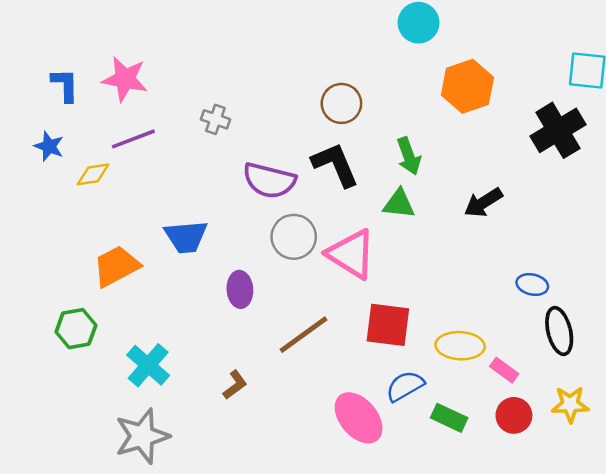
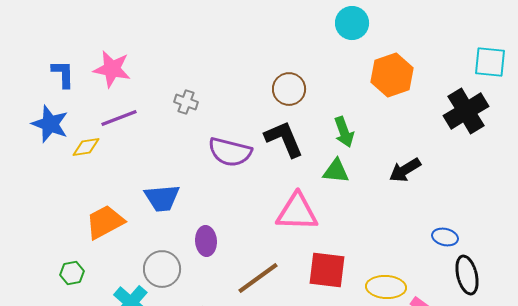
blue star: (49, 146) -> (50, 124), size x1.5
gray circle: (294, 237) -> (162, 269), moved
pink triangle: (351, 254) -> (297, 212), turned -30
green hexagon: (76, 329) -> (72, 273), size x0.7

